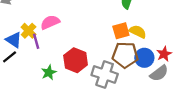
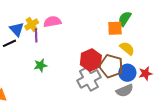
orange square: (121, 31) -> (115, 28), moved
red hexagon: (76, 60) -> (91, 60), moved
gray semicircle: (159, 73) -> (125, 91), moved
gray cross: (105, 74) -> (89, 79), turned 30

